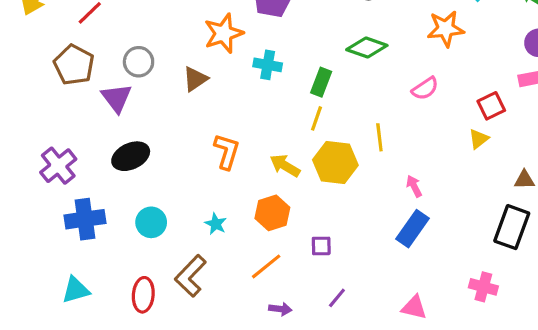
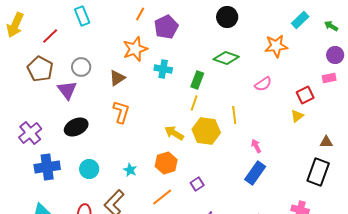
orange L-shape: (227, 151) -> (121, 112), moved
purple square: (321, 246) -> (197, 184), turned -32

